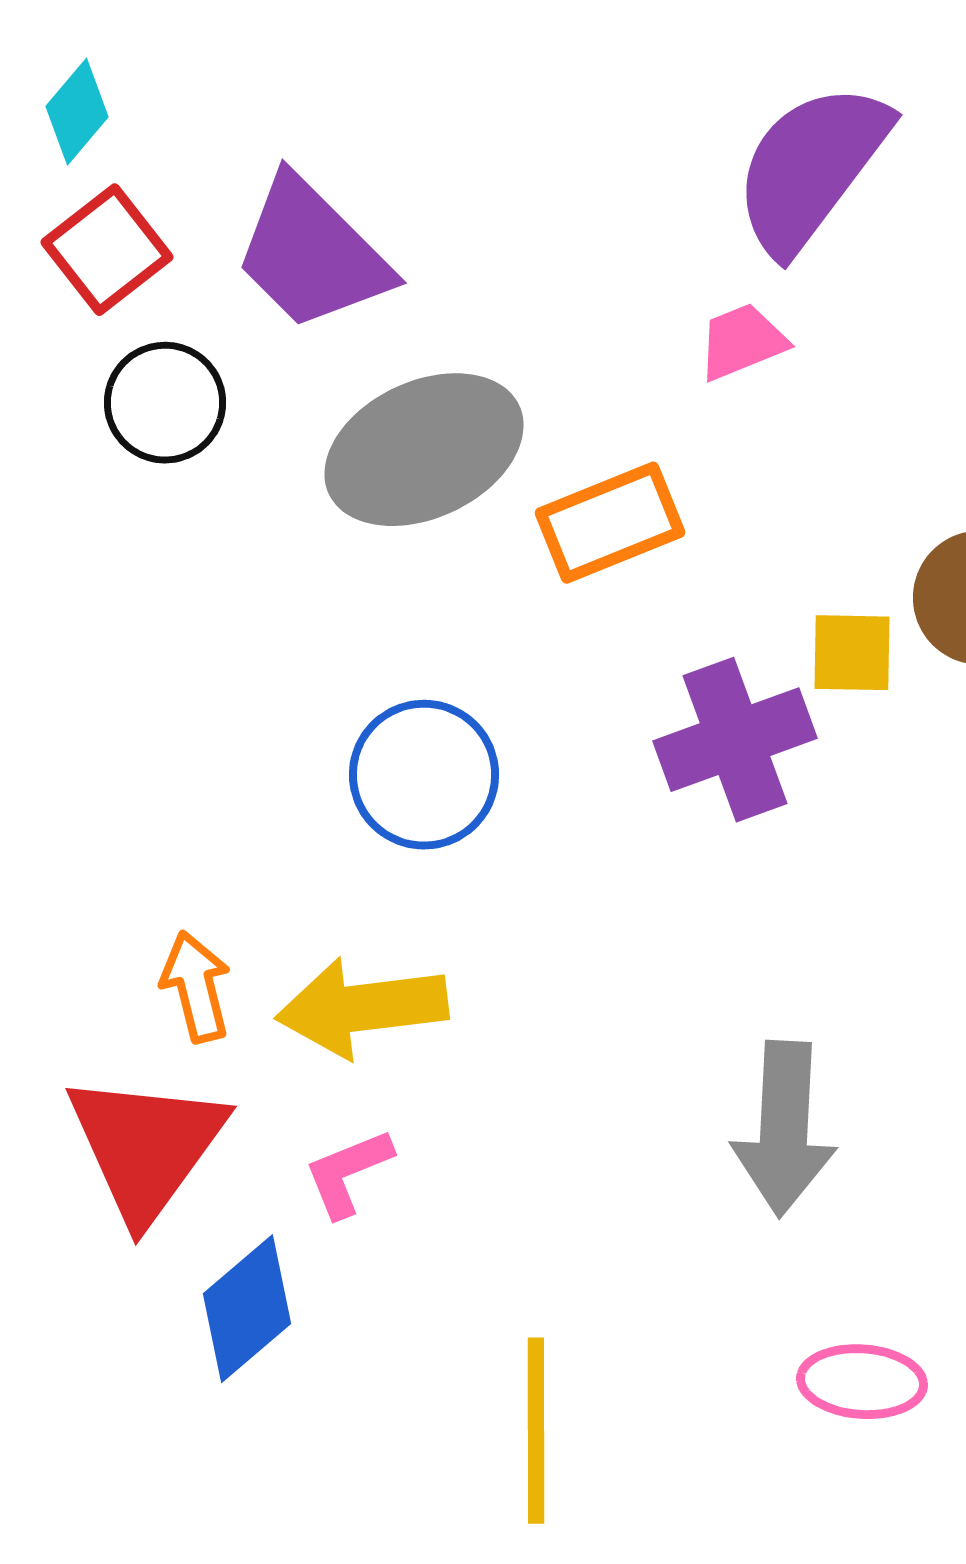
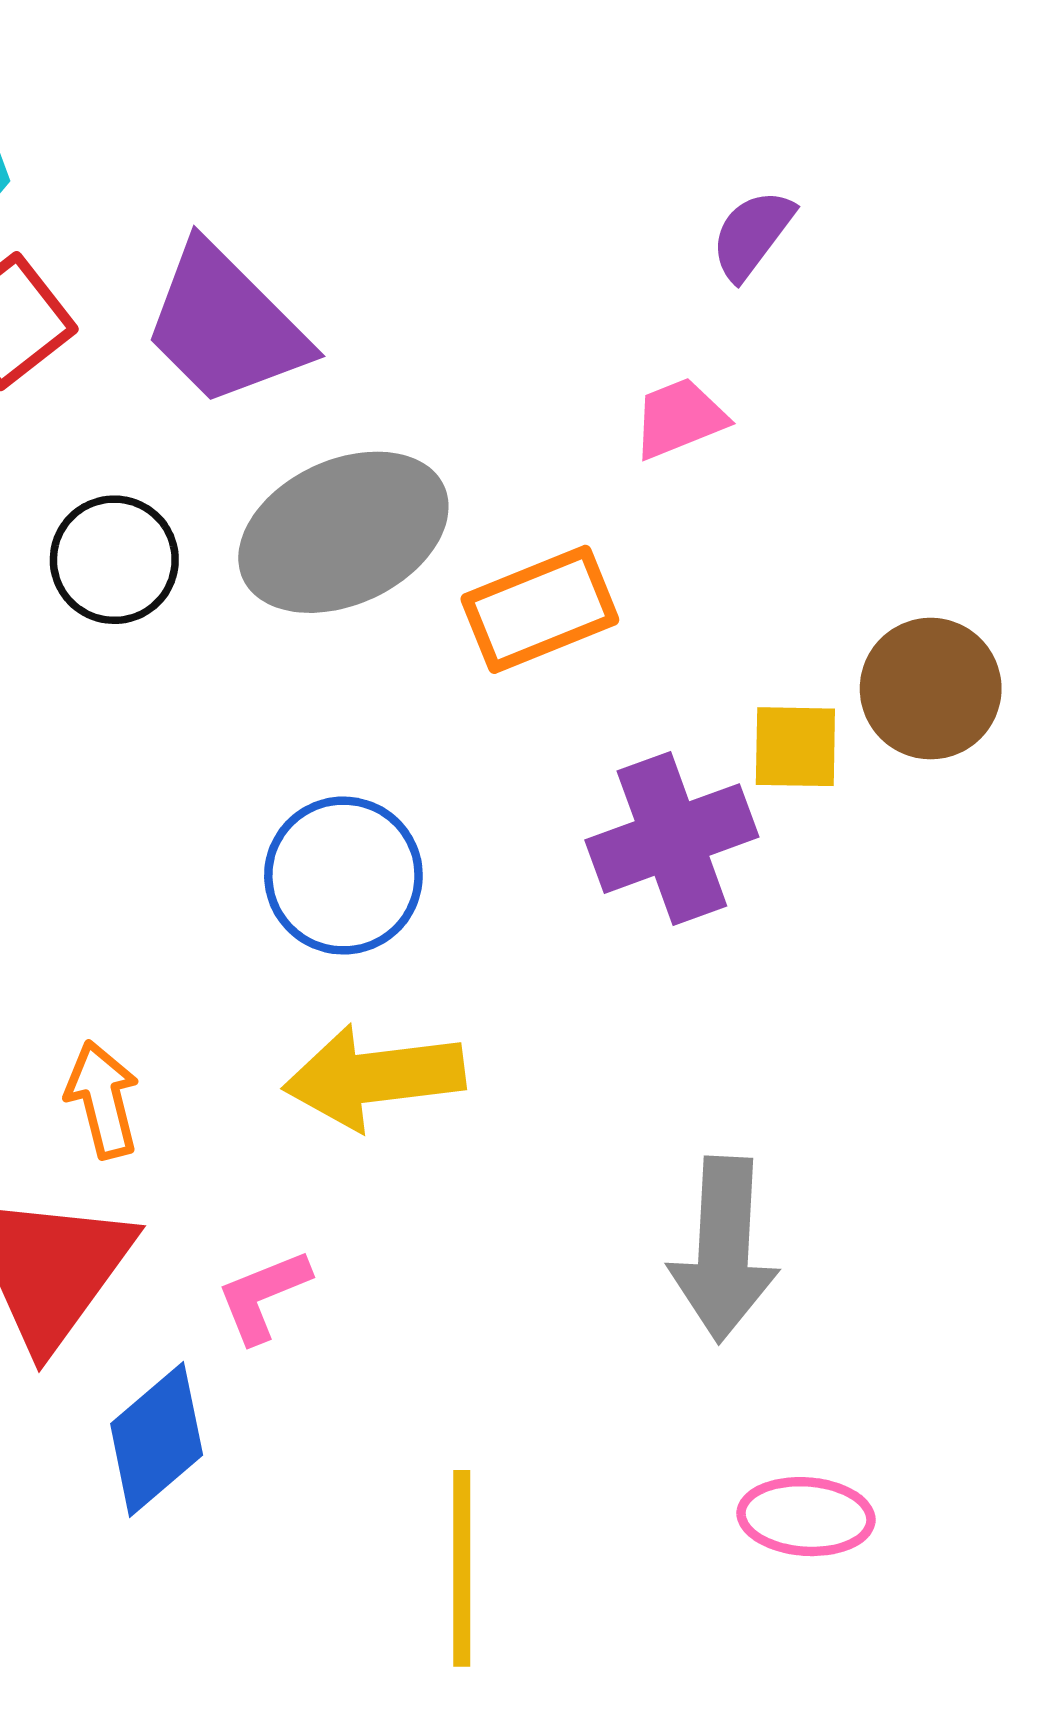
purple semicircle: (811, 168) -> (752, 234), size x0.5
black circle: (165, 403) -> (114, 560), moved
yellow arrow: (362, 1008) -> (374, 1077), moved

